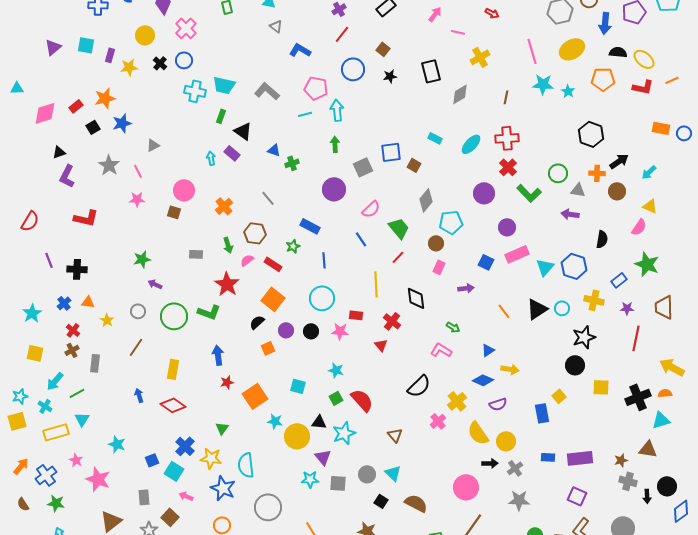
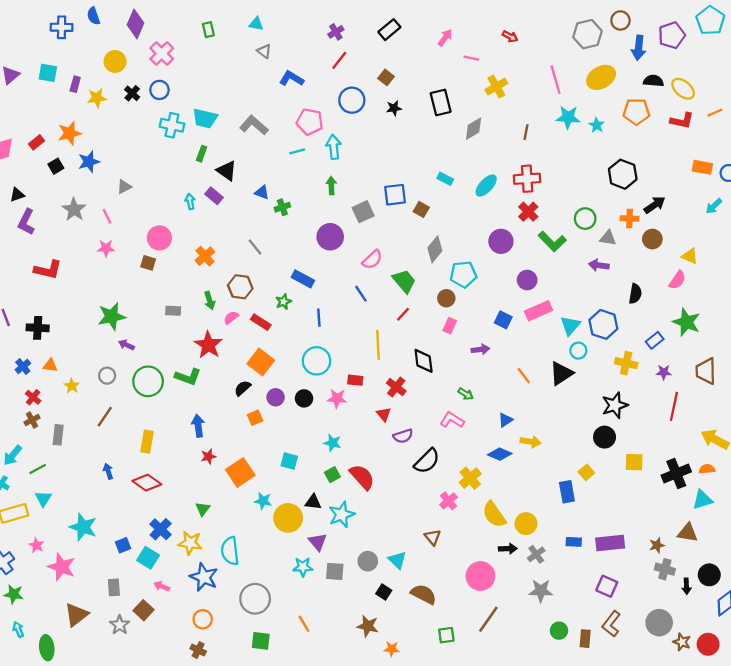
cyan arrow: (649, 172) -> (714, 206), moved
green star: (142, 259) -> (112, 316), size x1.4
cyan circle: (562, 308) -> (578, 351), moved
purple semicircle: (498, 404) -> (403, 436), moved
brown triangle: (395, 435) -> (433, 537), moved
cyan star: (117, 444) -> (83, 527), size x1.4

